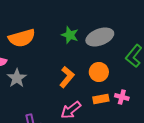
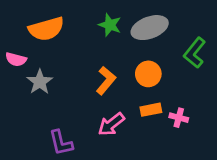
pink cross: (122, 97) -> (179, 118), moved

